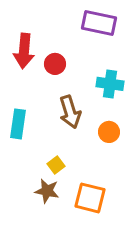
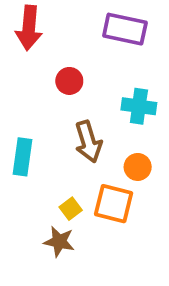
red arrow: (24, 51) -> (29, 28), moved
orange square: (90, 198) -> (114, 204), moved

